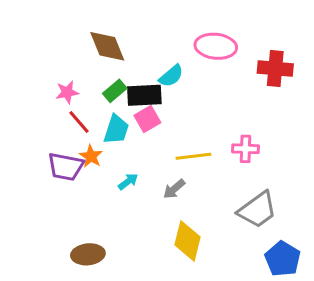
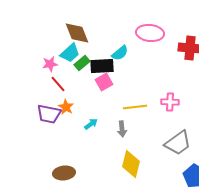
cyan trapezoid: (116, 129) -> (70, 53), moved, turned 30
gray arrow: (174, 189) -> (122, 129), turned -56

